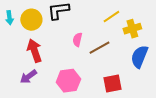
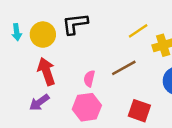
pink semicircle: (77, 40) -> (89, 79), moved
red square: (112, 84) -> (139, 111), turned 30

